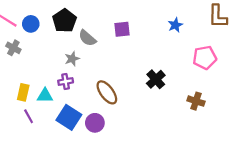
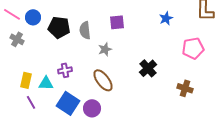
black pentagon: (64, 21) -> (59, 27), moved, turned -30
gray semicircle: (87, 38) -> (85, 30), turned 42
gray star: (72, 59) -> (105, 49), moved

